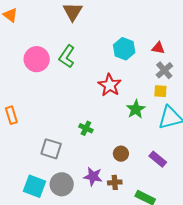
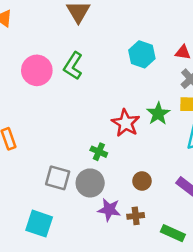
red star: (110, 85) -> (126, 123), moved
green star: (136, 109) -> (158, 114), moved
gray circle: (62, 184) -> (90, 183), moved

